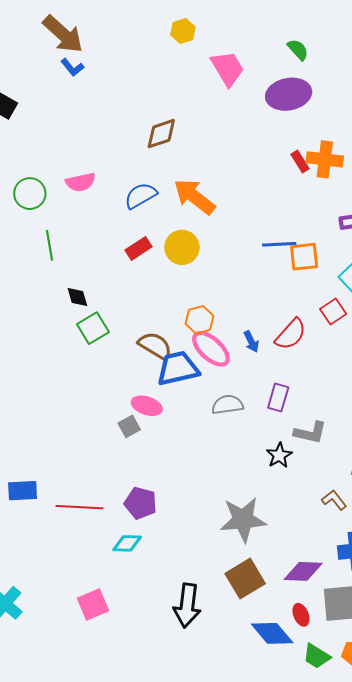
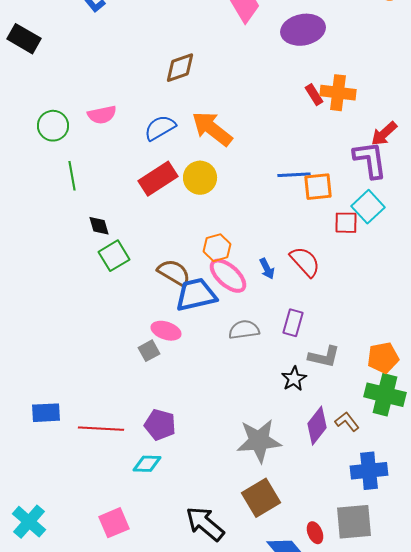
red rectangle: (138, 248) -> (158, 179), size x1.5
red square: (333, 312) -> (346, 223), moved, turned 35
red semicircle: (291, 334) -> (305, 262), turned -84
purple diamond: (303, 571) -> (317, 426), moved, turned -54
black arrow: (187, 605) -> (205, 524), turned 123

